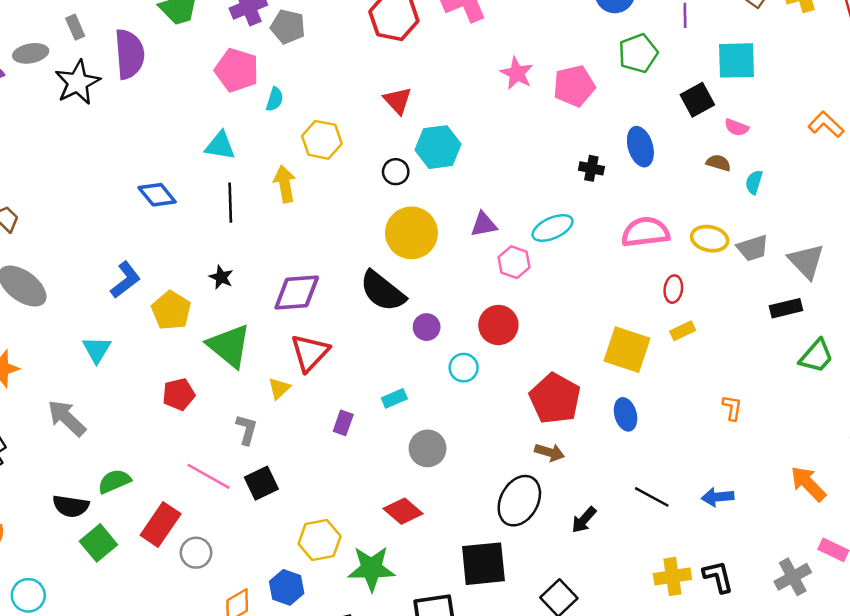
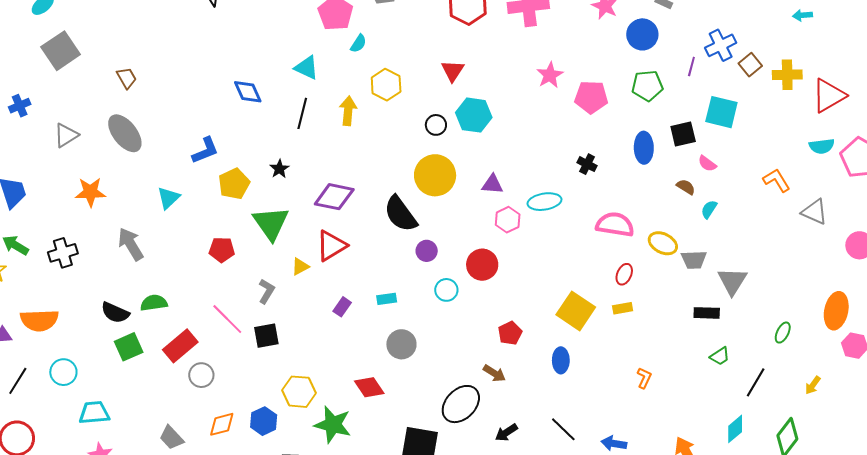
blue ellipse: (640, 147) -> (644, 148), moved
green trapezoid: (816, 356) -> (720, 356), size x0.7
red pentagon: (555, 398) -> (510, 333), size x0.6

